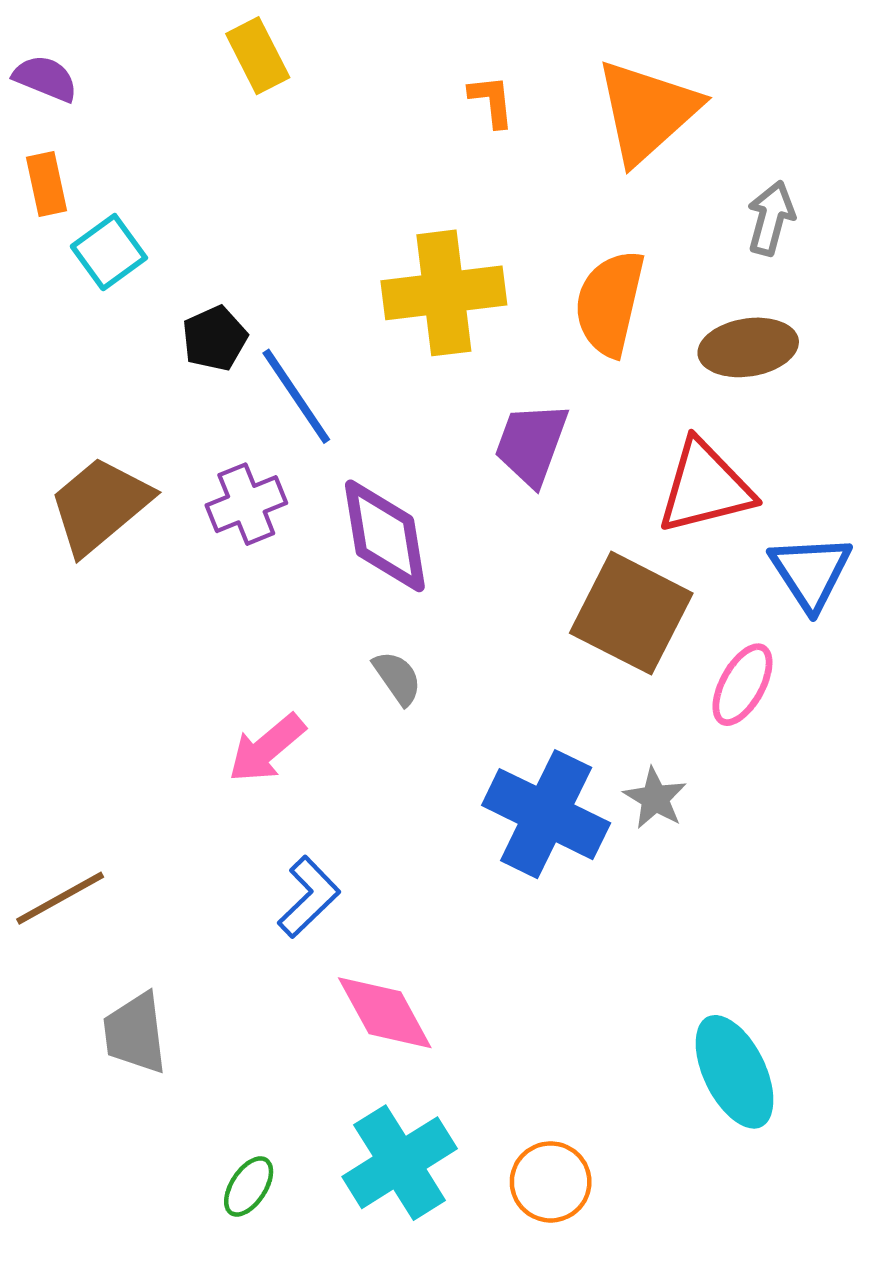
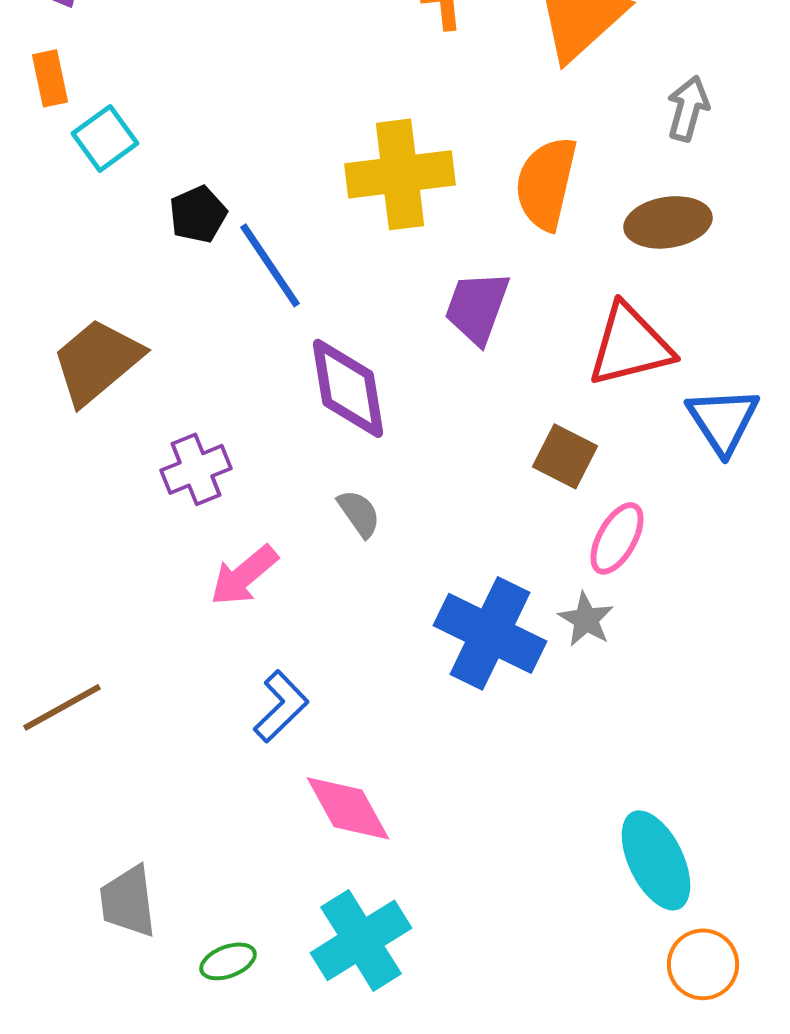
purple cross: (246, 504) -> (196, 469), moved
brown square: (631, 613) -> (565, 456), size x0.6
pink ellipse: (742, 685) -> (617, 538), moved
gray trapezoid: (135, 1033) -> (128, 901), moved
orange circle: (551, 1182) -> (703, 964), moved
green ellipse: (249, 1186) -> (228, 961), turned 36

